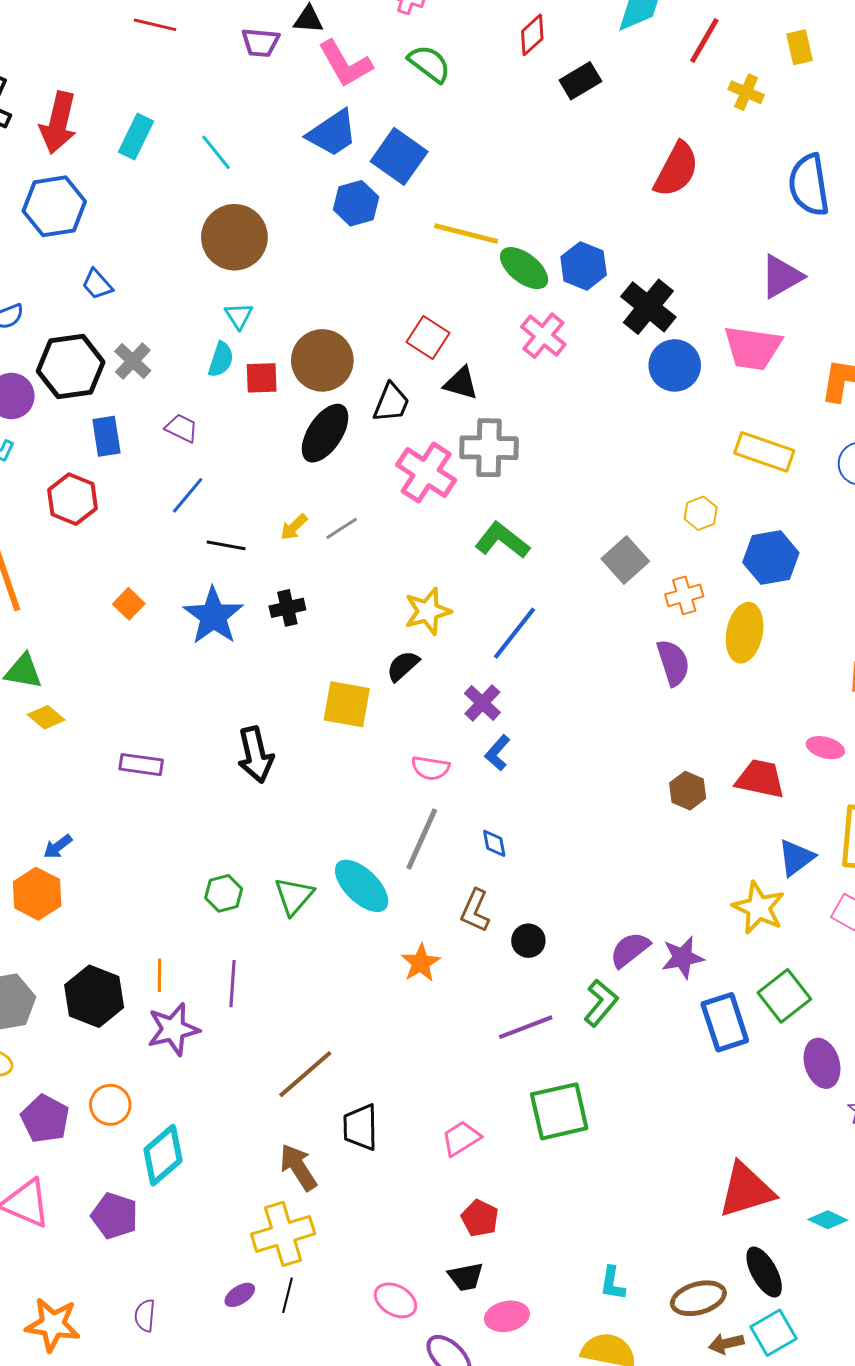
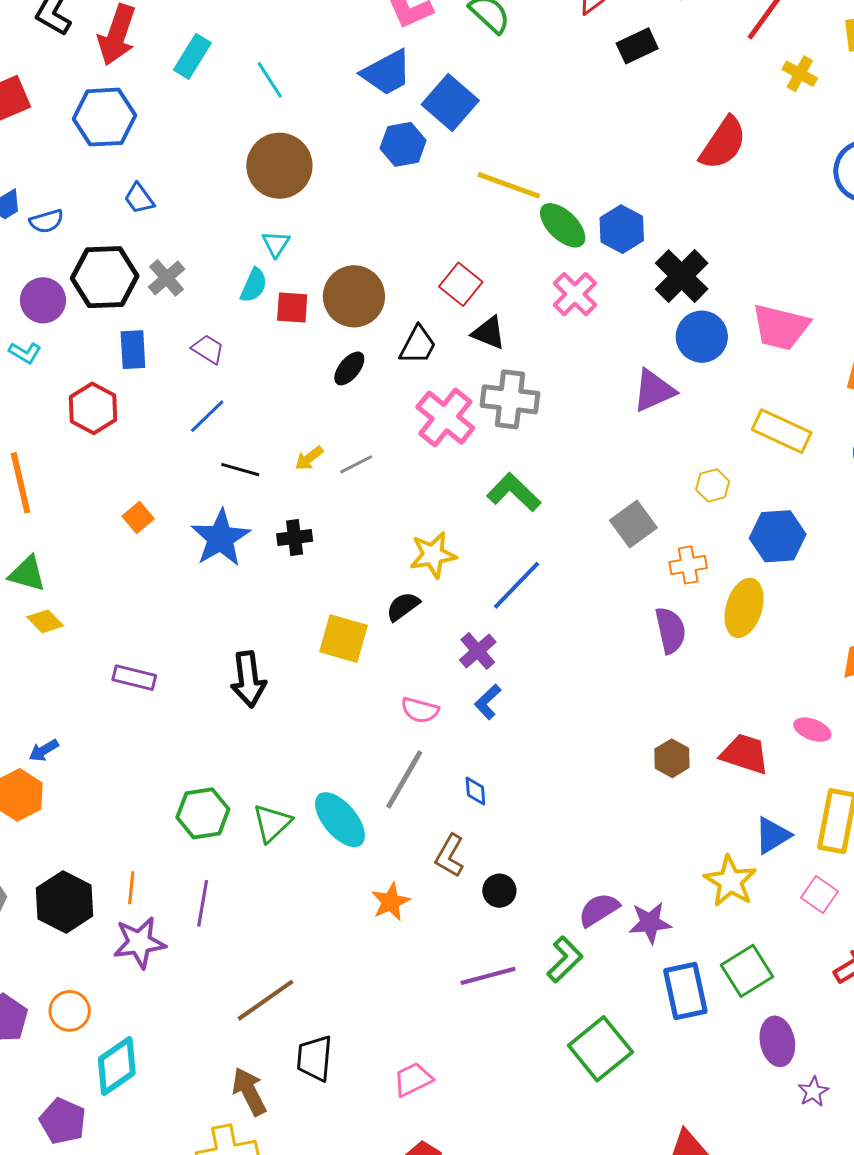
purple triangle: (782, 276) -> (654, 391), moved
black ellipse: (325, 433) -> (349, 368), size x0.6
green hexagon: (224, 893) -> (203, 813), size x1.4
green square: (559, 1111) -> (600, 1049), moved, turned -32

